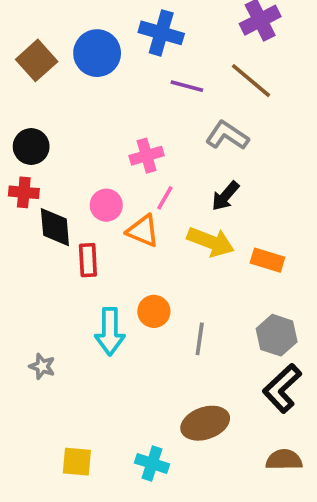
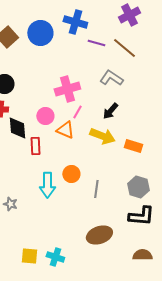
purple line: (187, 86) -> (96, 43), moved
pink cross: (147, 156) -> (67, 89), size x1.4
black L-shape: (282, 388) -> (141, 216), turned -132
cyan cross: (152, 463) -> (55, 257), moved

